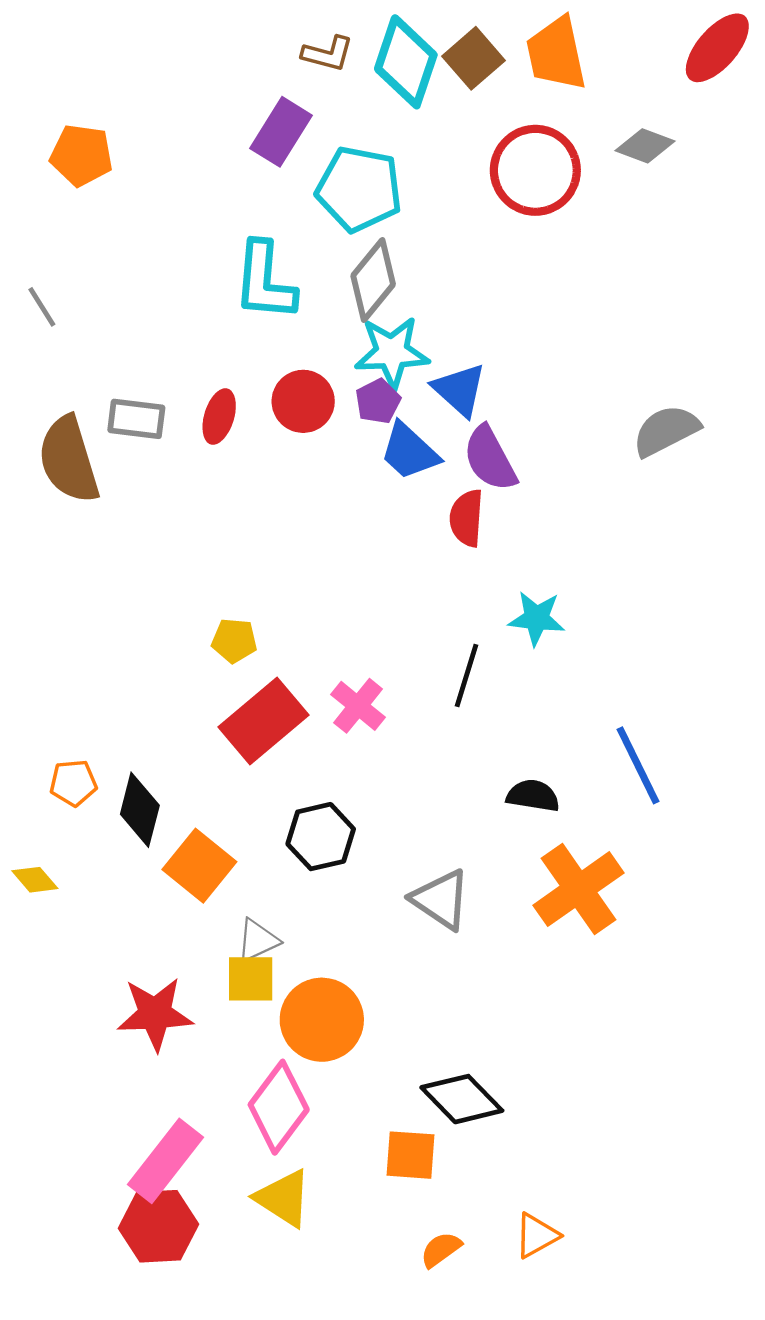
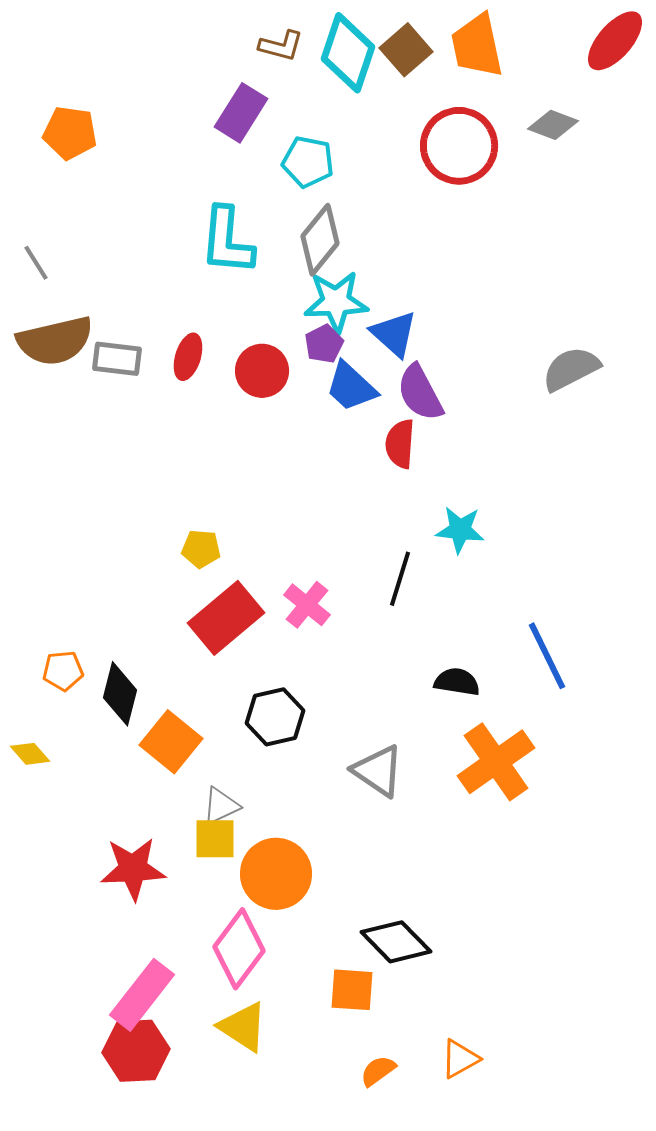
cyan pentagon: (359, 189) -> (308, 162), size x0.7
red circle: (303, 401) -> (262, 371), moved
brown semicircle: (69, 460) -> (55, 341), moved, turned -86

